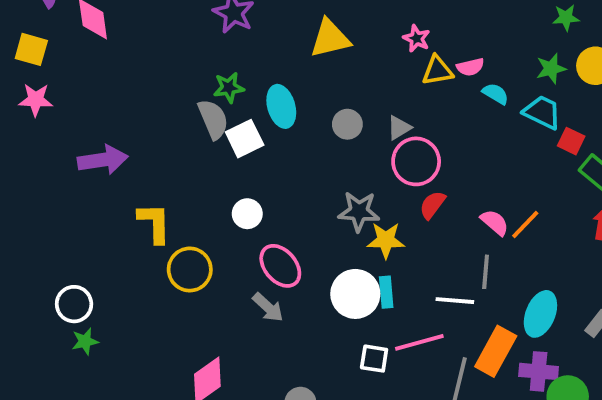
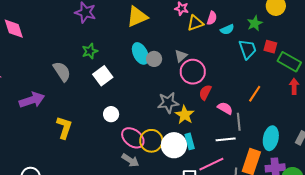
pink semicircle: (470, 67) -> (212, 18), turned -48
green star: (551, 69) -> (255, 23), moved
cyan semicircle: (496, 94) -> (227, 29), turned 136
cyan ellipse: (281, 106) -> (140, 53), moved
cyan trapezoid: (542, 112) -> (248, 49), moved, turned 55
gray semicircle: (213, 119) -> (62, 71), moved
pink semicircle: (495, 222) -> (225, 108), moved
yellow L-shape: (154, 223) -> (64, 128), turned 30
yellow star: (386, 240) -> (185, 115), turned -30
yellow circle: (190, 269) -> (151, 141), moved

